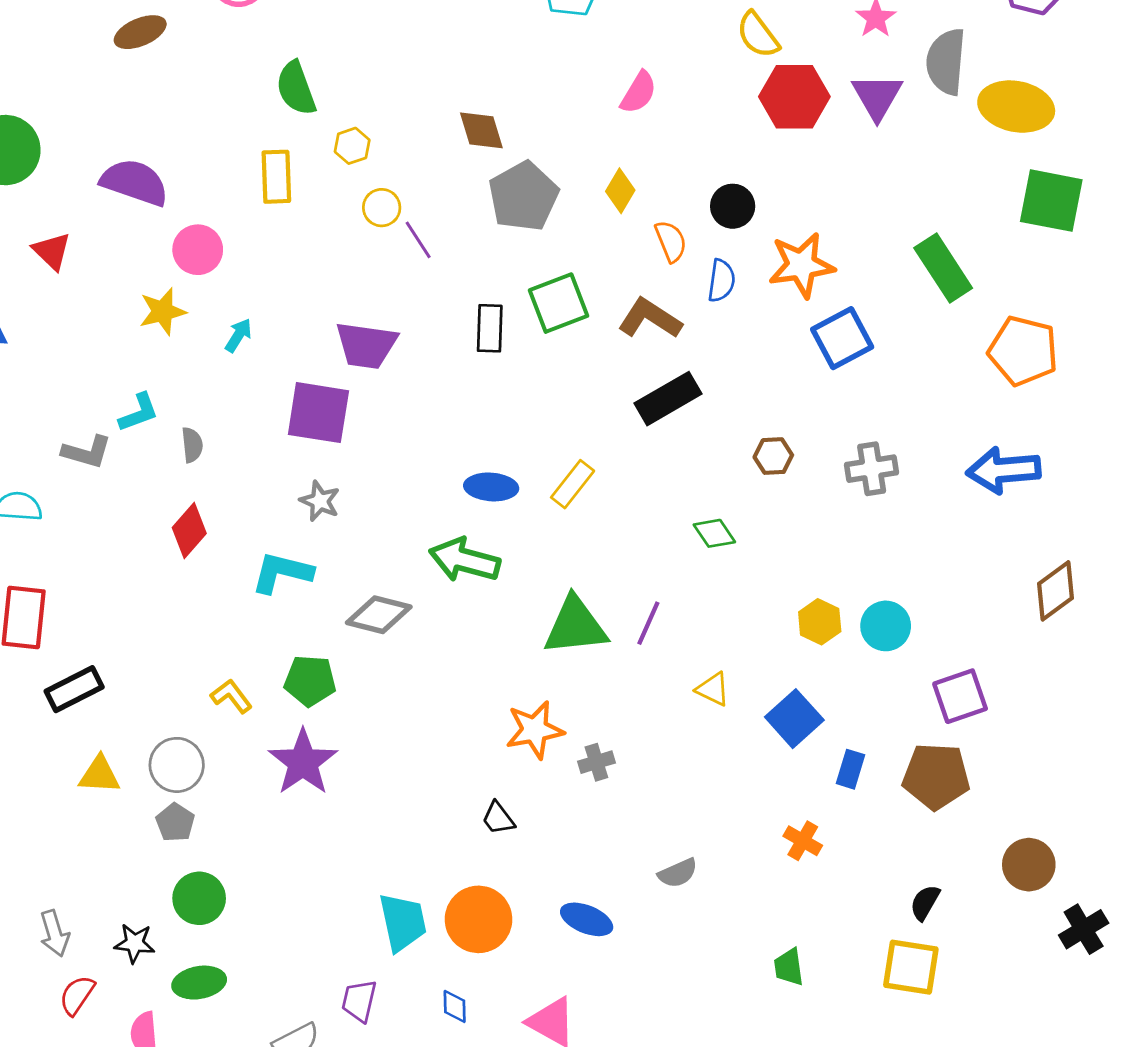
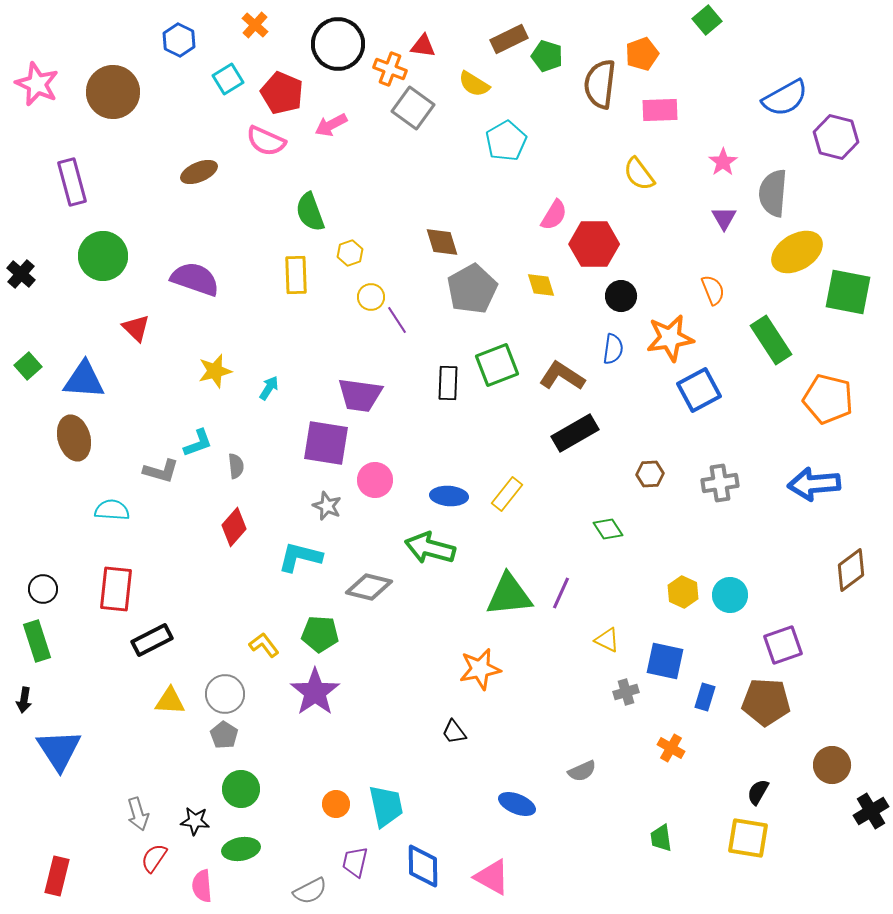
red hexagon: (794, 97) -> (594, 244), moved
purple triangle: (877, 97) -> (724, 218), size x0.7
yellow ellipse: (1016, 107) -> (797, 252), moved, turned -42
yellow diamond: (620, 191) -> (541, 285), turned -48
orange semicircle: (671, 241) -> (713, 290), moved
pink circle: (198, 250) -> (375, 480), moved
blue square: (794, 719) -> (665, 661), turned -36
gray cross: (596, 762) -> (626, 692), moved
orange circle: (478, 919) -> (336, 804), moved, size x0.6
blue diamond: (455, 1006) -> (423, 866), size x1.8

